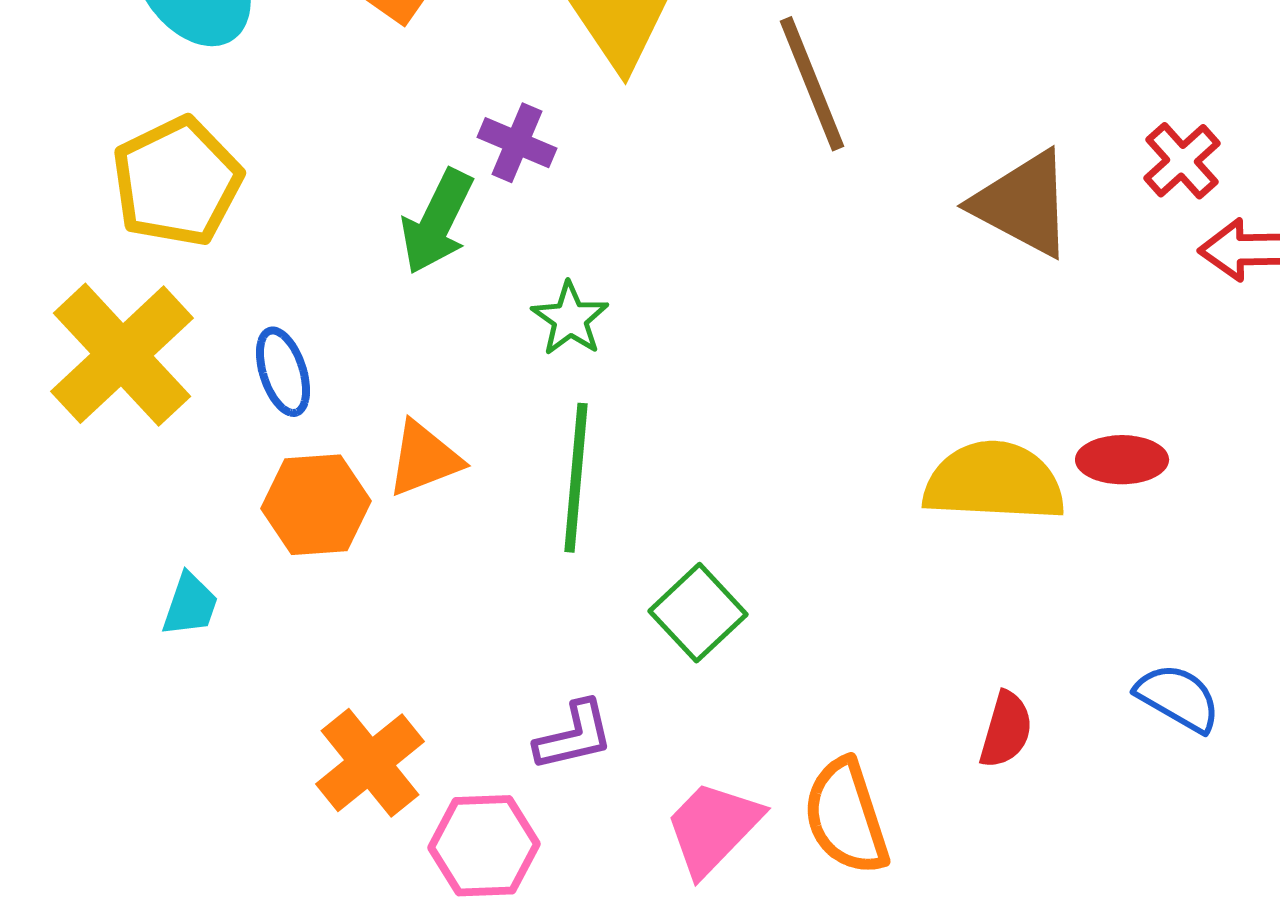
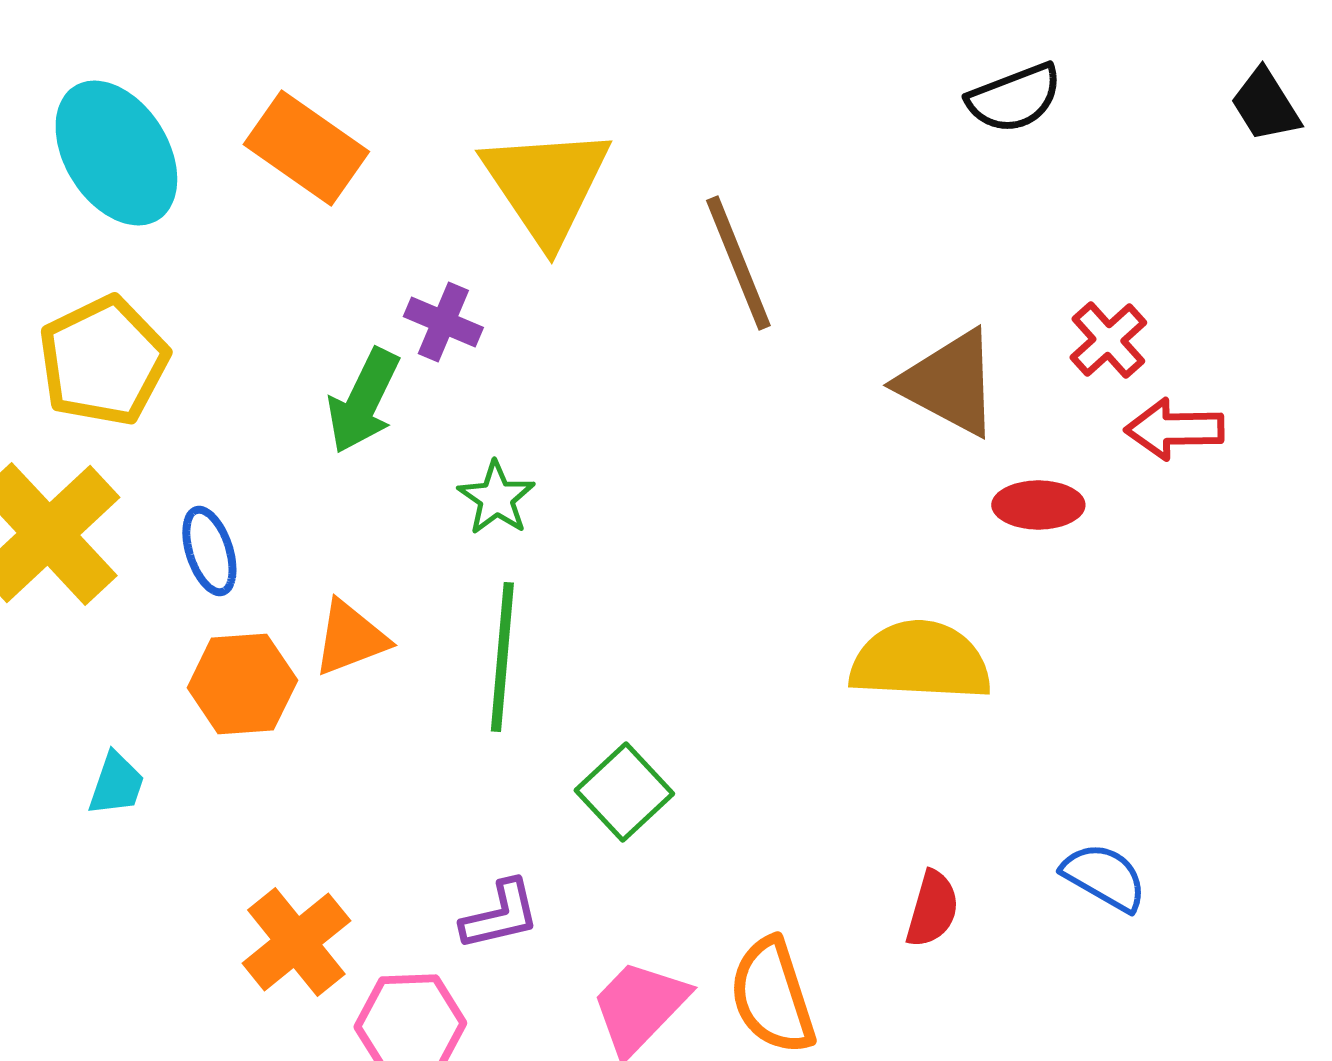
red ellipse: (1122, 460) -> (1038, 505), moved

